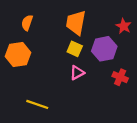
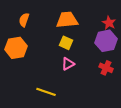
orange trapezoid: (76, 23) -> (67, 20), turned 75
purple hexagon: (104, 49) -> (106, 41), moved
yellow line: (37, 104) -> (46, 92), moved

